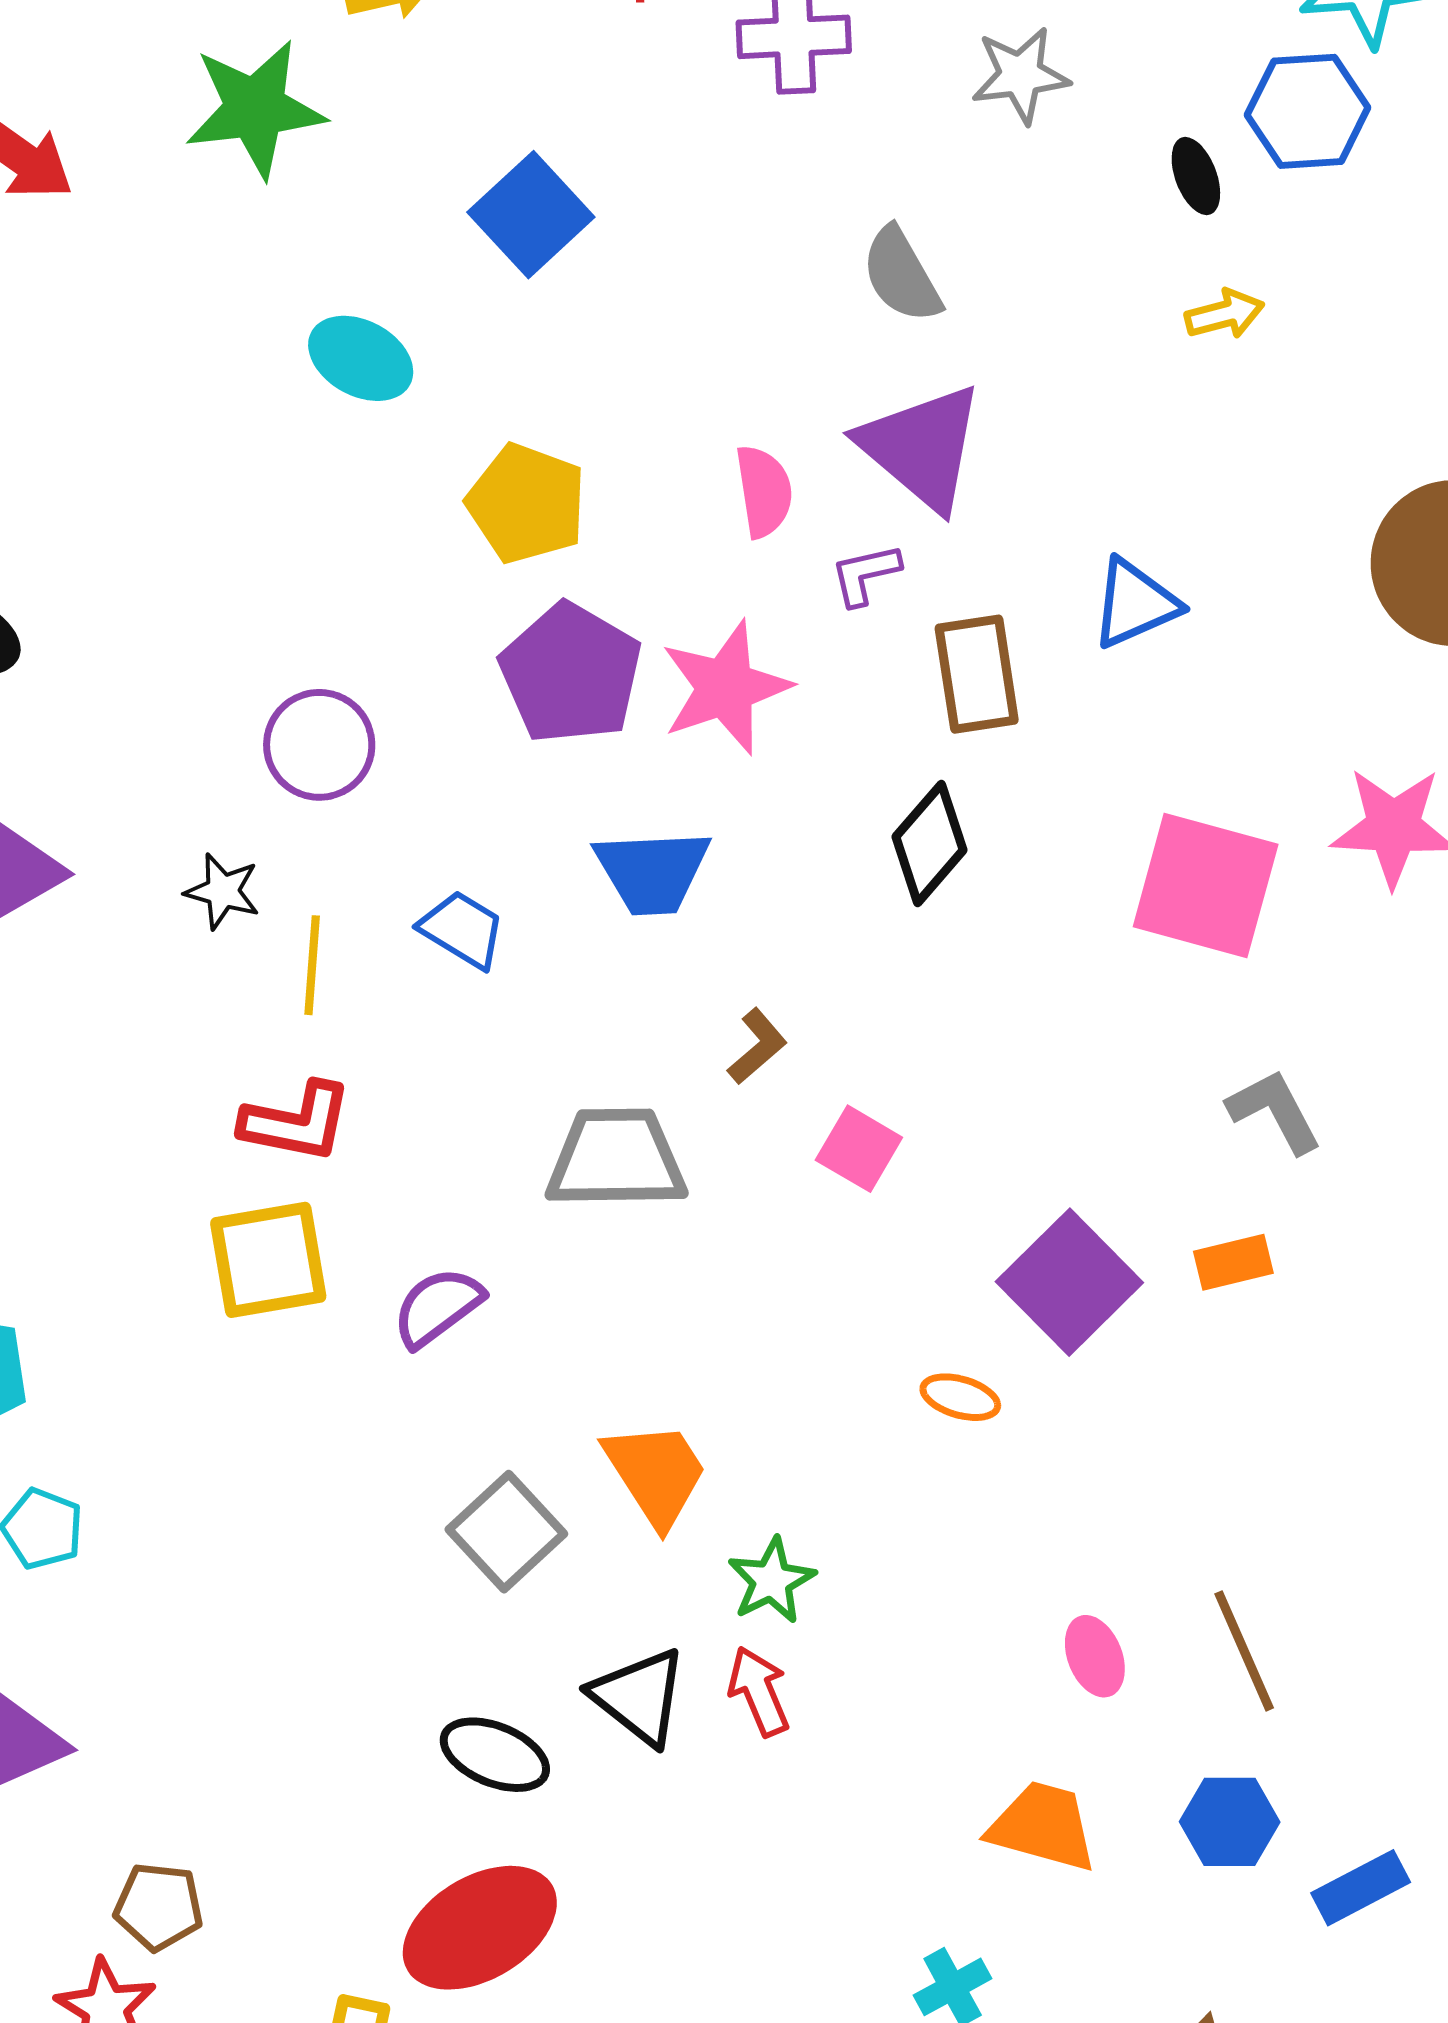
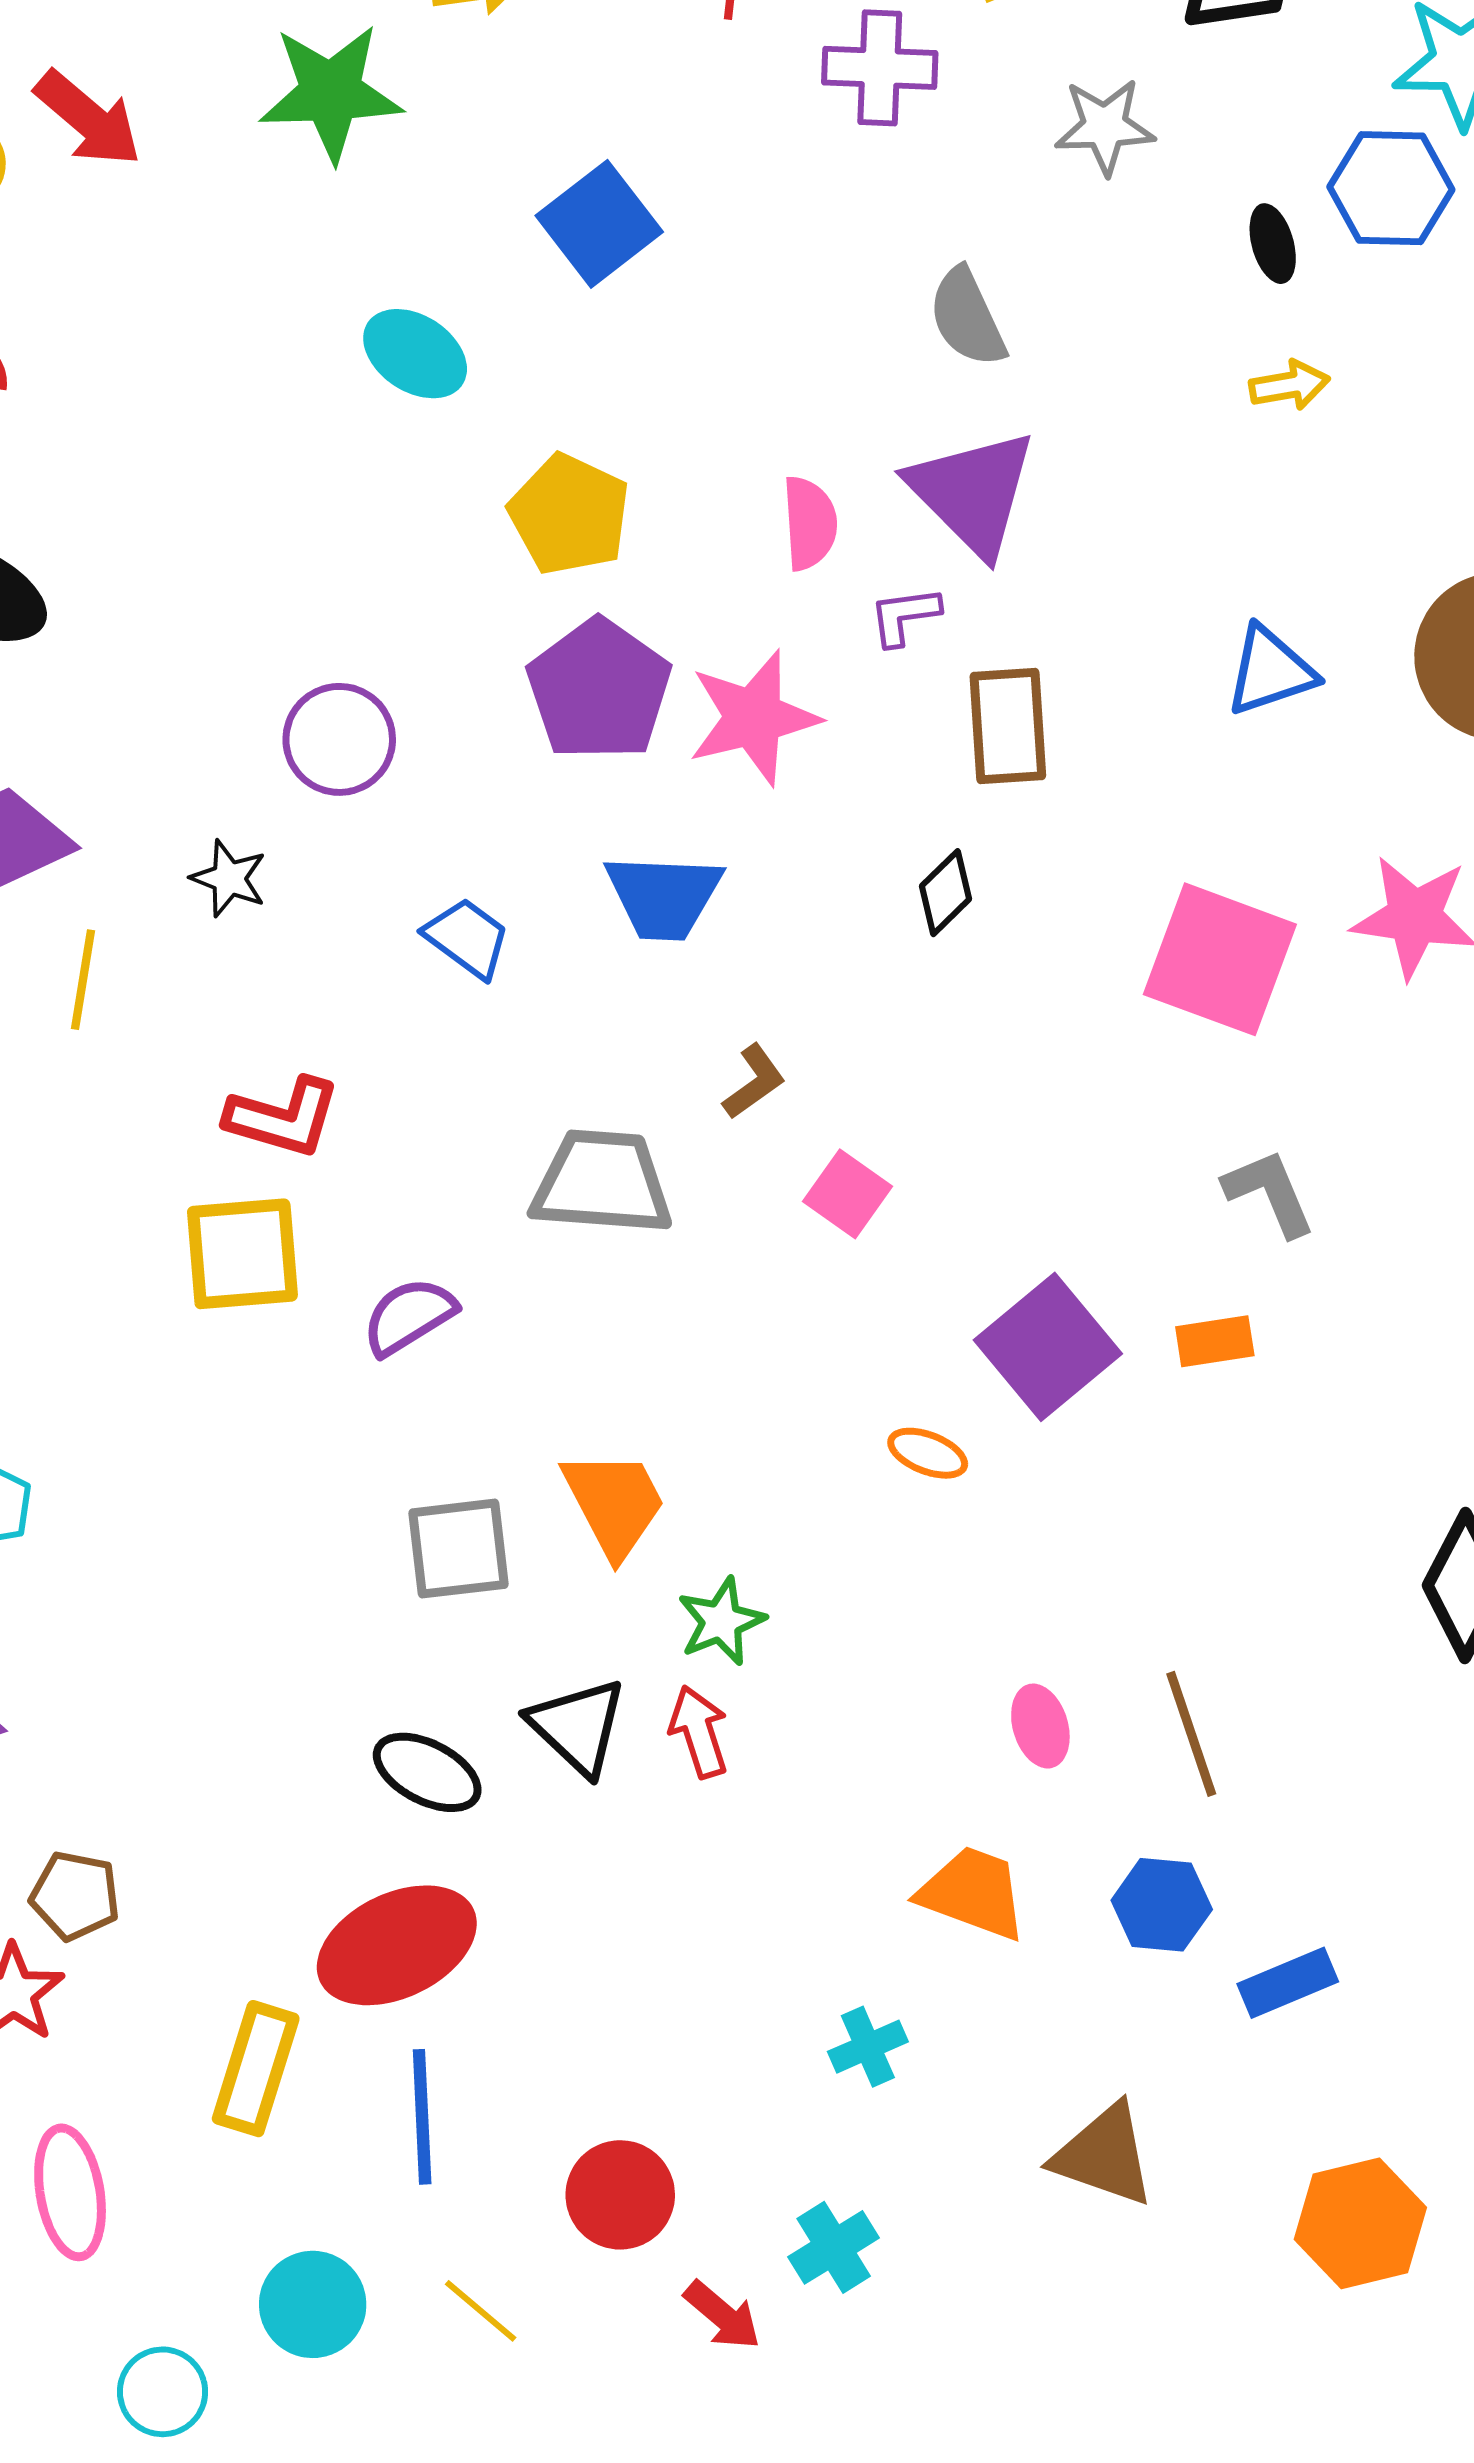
blue triangle: (1135, 603) -> (1270, 671), moved
black diamond: (930, 843) -> (945, 893), size x0.7
yellow line: (312, 965) -> (83, 980), moved
gray square: (506, 1532) -> (459, 1549), turned 31

